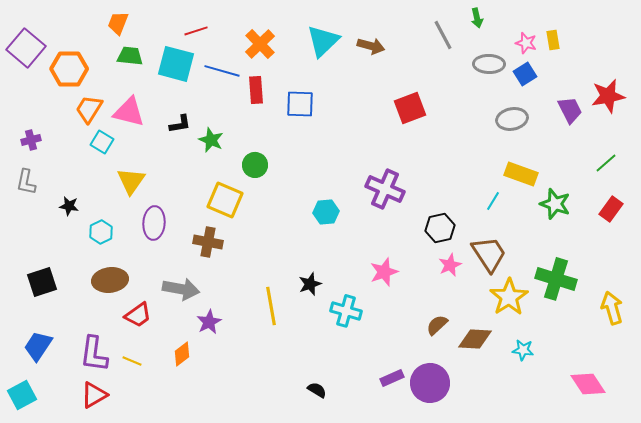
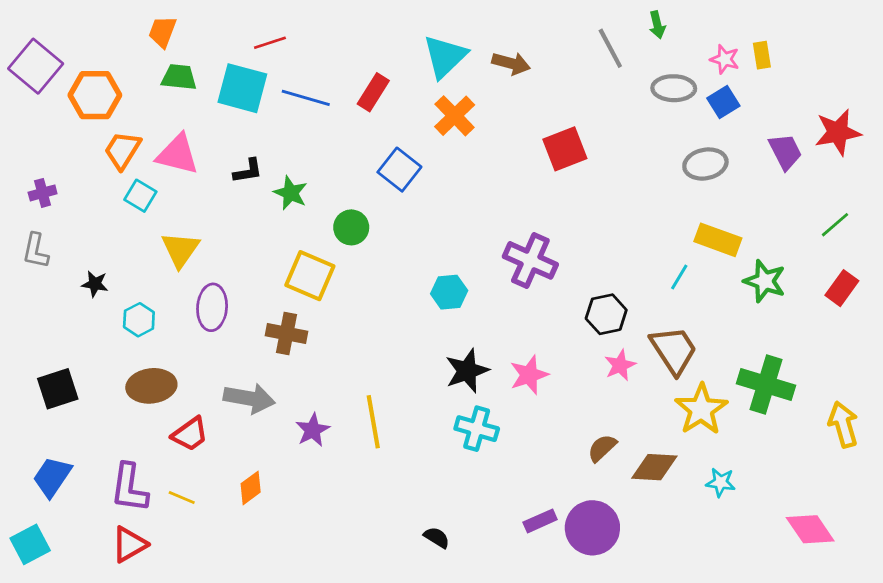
orange cross: (260, 44) -> (455, 116), moved
red rectangle: (256, 90) -> (373, 92), moved, turned 36
blue square: (300, 104) -> (399, 170), moved, turned 36
black star: (310, 284) -> (467, 371), moved, size x1.4
purple star: (209, 322) -> (313, 430), moved

